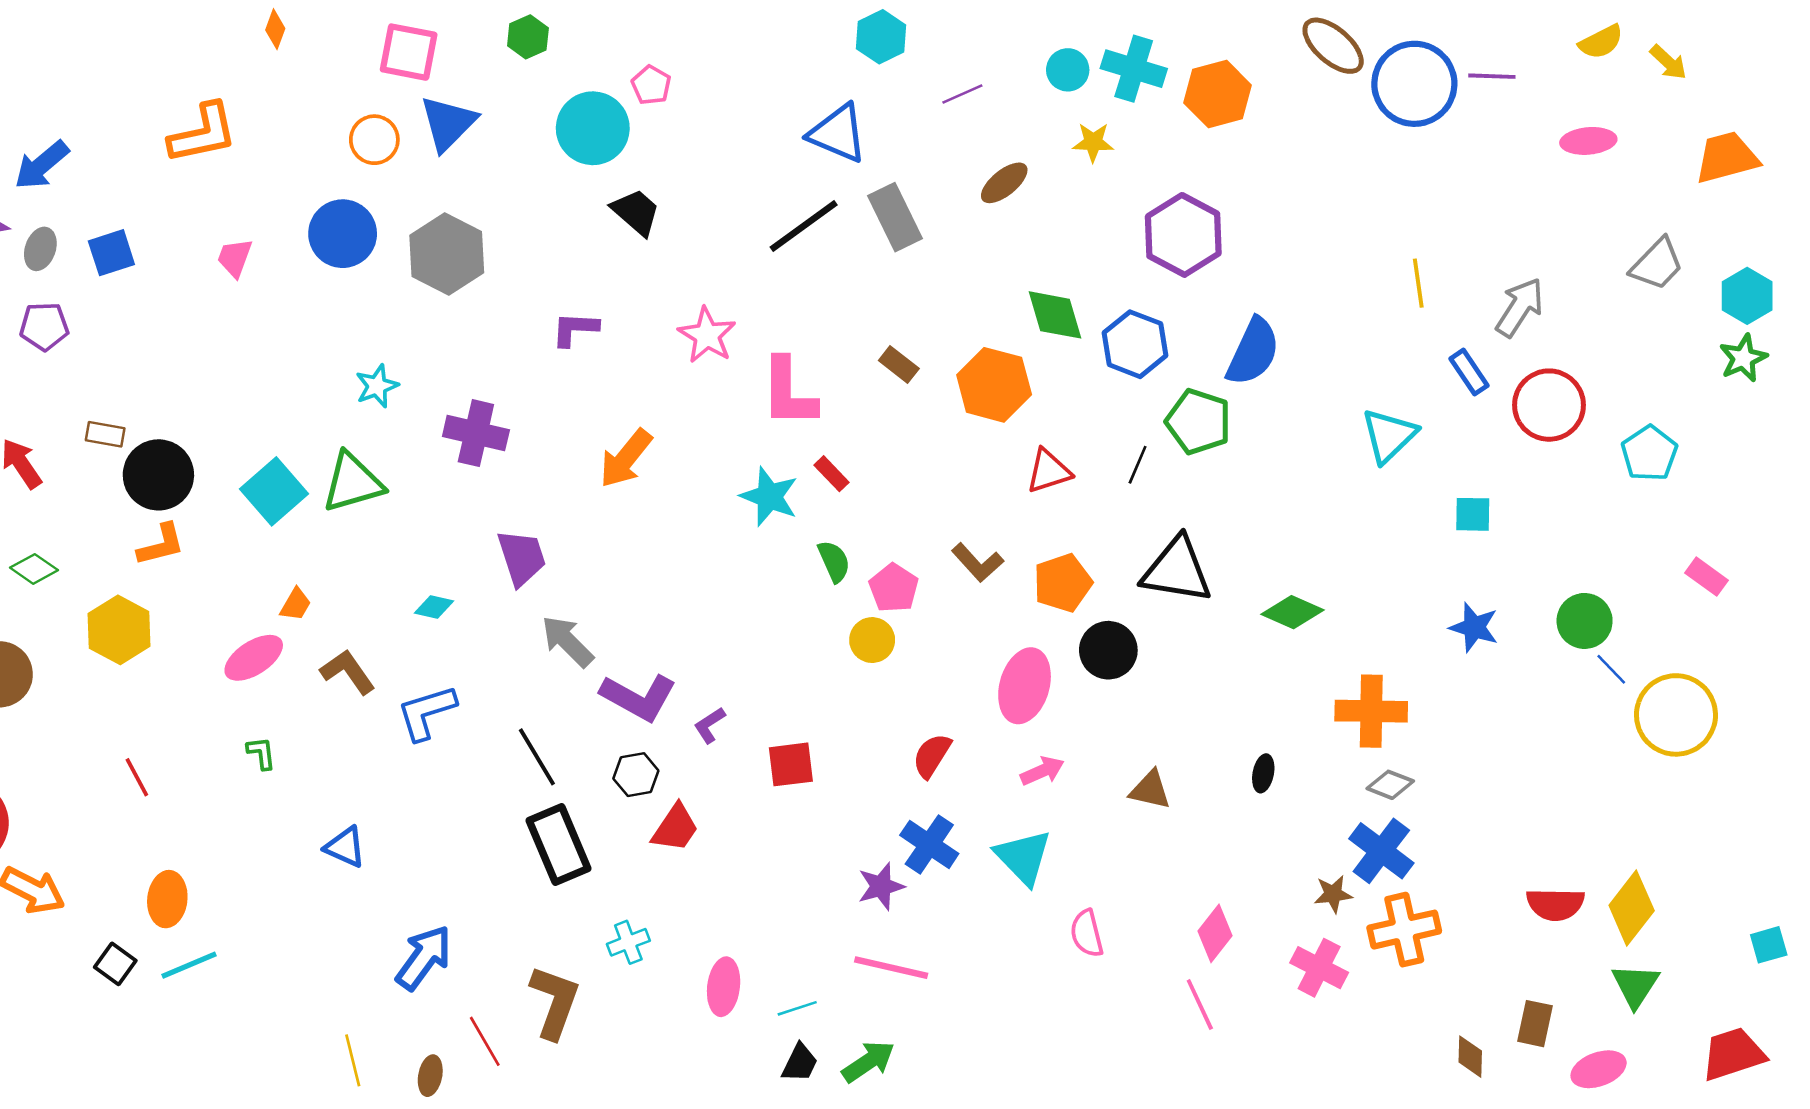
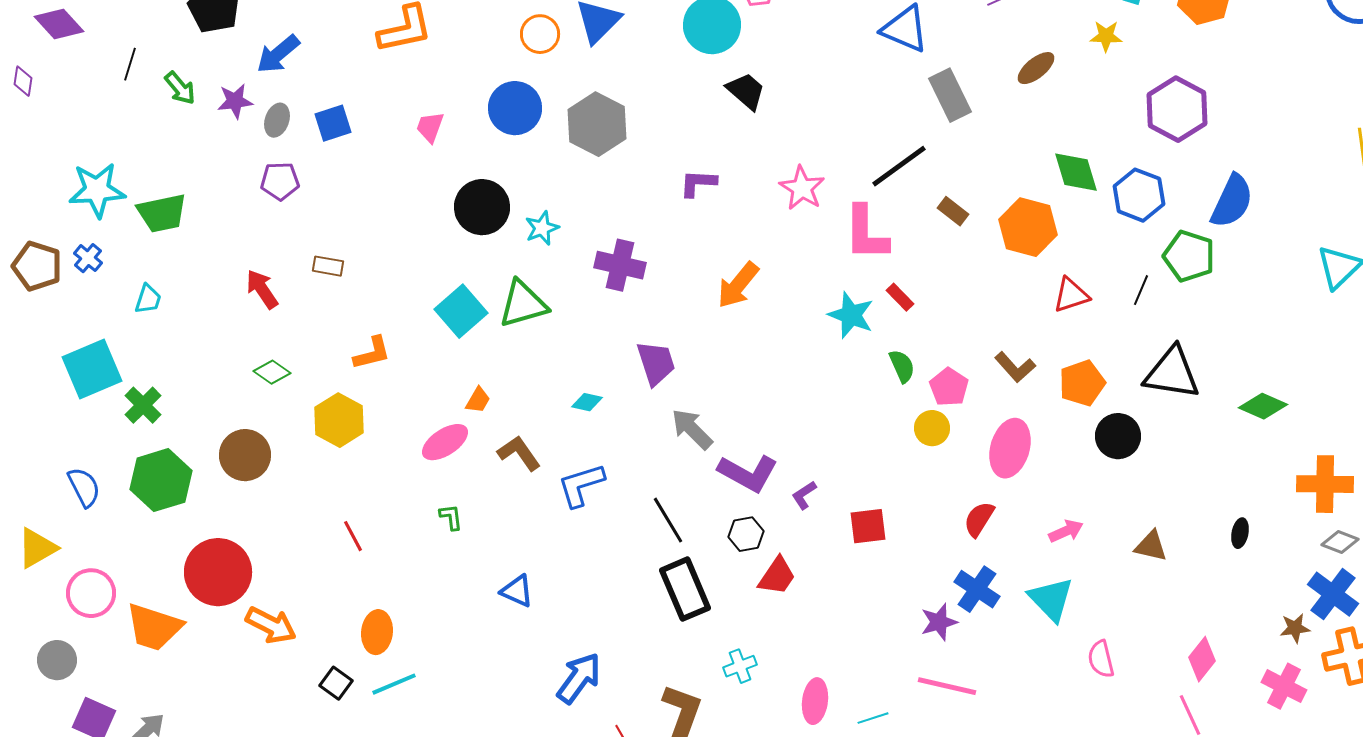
black line: (804, 226) -> (899, 166), moved
black circle: (158, 475) -> (482, 207), moved
pink ellipse: (1025, 686) -> (1010, 448), moved

